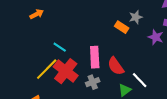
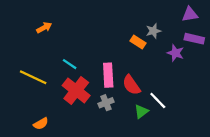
yellow line: (47, 69) -> (33, 77), moved, turned 70

